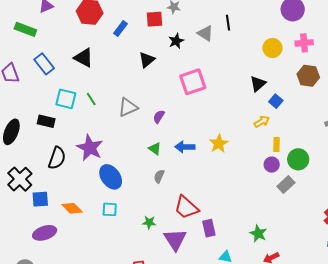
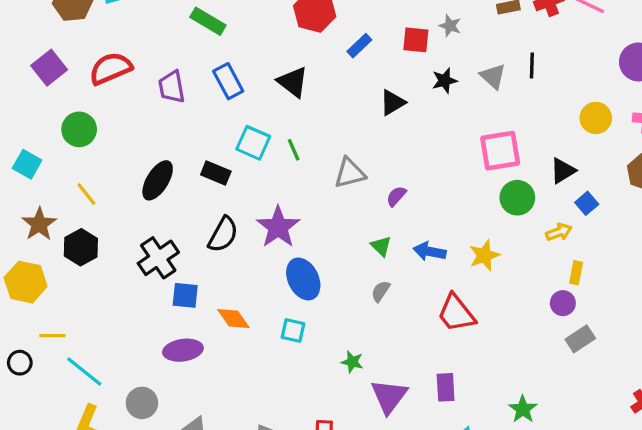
pink square: (193, 82) -> (500, 151), moved
green circle: (298, 159) -> (517, 198), moved
red trapezoid: (186, 207) -> (456, 313), moved

